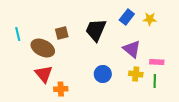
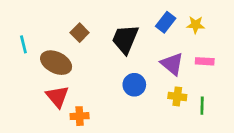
brown square: (62, 33) -> (80, 33), moved, turned -32
pink rectangle: (157, 62) -> (205, 61), moved
blue circle: (103, 74) -> (134, 85), moved

